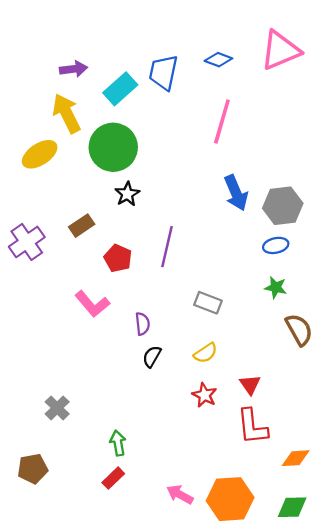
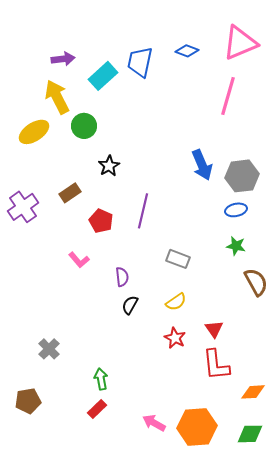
pink line: (222, 122) -> (228, 96), moved
green circle: (113, 147) -> (84, 126), moved, size x0.6
pink L-shape: (92, 304) -> (79, 260), size x0.7

